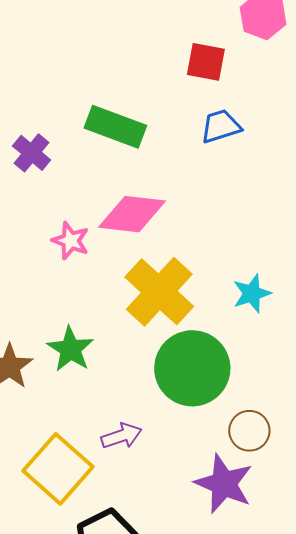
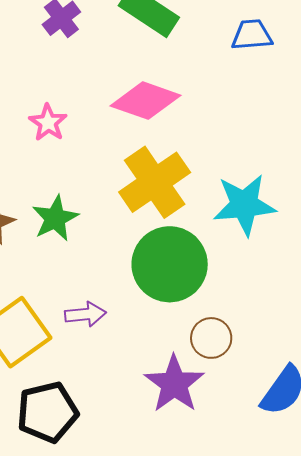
pink star: (71, 241) -> (48, 123), moved
cyan star: (252, 293) -> (244, 205), size x1.6

